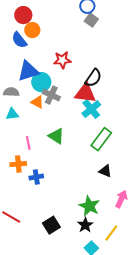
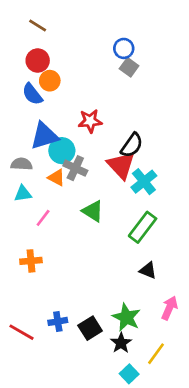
red triangle: (85, 93) -> (121, 165), turned 40
cyan cross: (91, 109) -> (144, 182), moved
green triangle: (56, 136) -> (93, 211), moved
pink line: (28, 143) -> (43, 218), moved, turned 48
blue cross: (36, 177) -> (58, 321), moved
black square: (51, 225) -> (90, 328), moved

